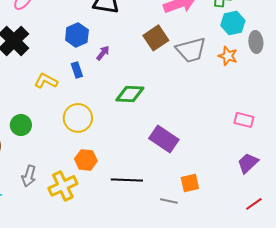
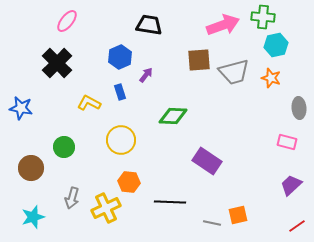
brown square: (156, 38) -> (199, 60), turned 30
gray ellipse: (256, 42) -> (299, 108), moved
orange square: (190, 183) -> (238, 215), moved

